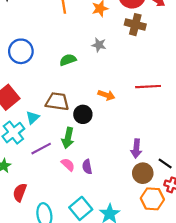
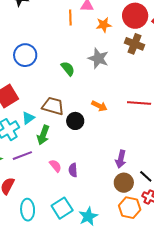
gray star: (99, 45) -> (98, 58), size x1.5
green semicircle: (68, 60) -> (68, 69), turned 63
green arrow: (68, 138) -> (43, 135), moved
purple line: (41, 149) -> (22, 156), moved

